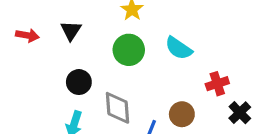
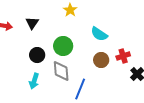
green circle: (129, 50) -> (63, 46), moved
brown circle: (182, 114) -> (101, 60), moved

